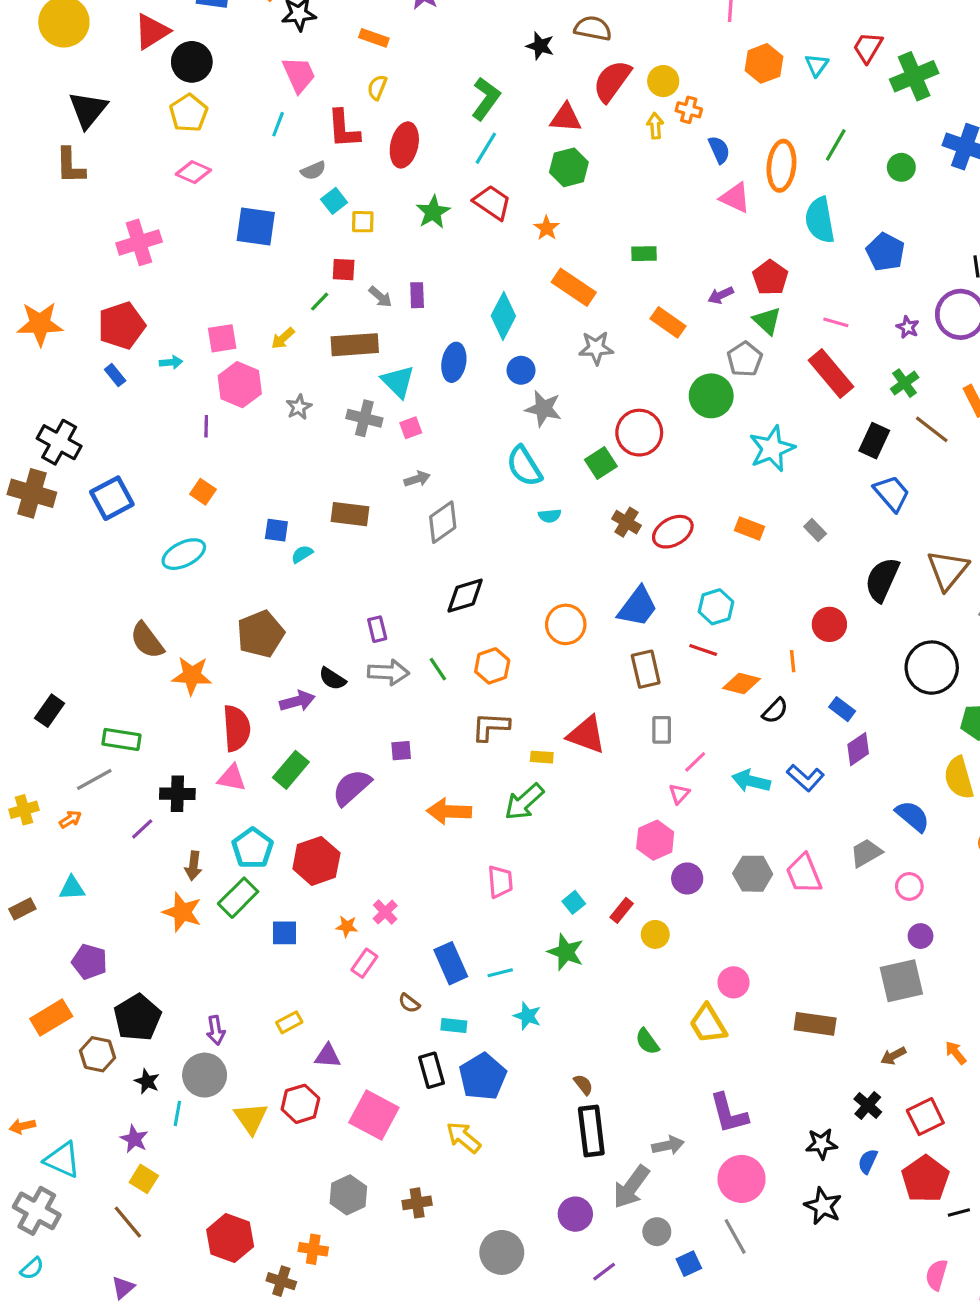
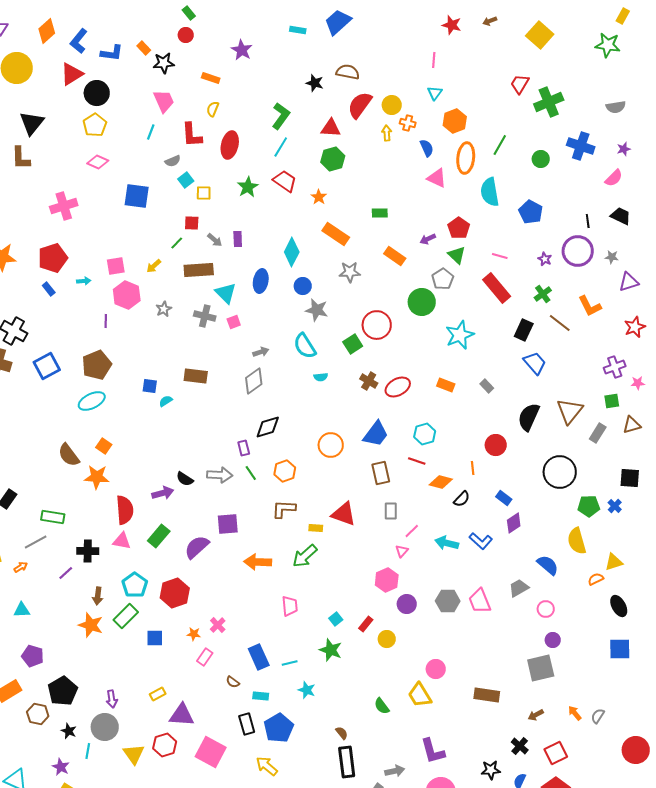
orange hexagon: (764, 63) -> (455, 121), moved
cyan triangle: (817, 65) -> (435, 93), moved
gray arrow: (417, 479) -> (261, 352), moved
orange square: (203, 492) -> (104, 446), moved
purple rectangle: (377, 629) -> (244, 448), moved
brown pentagon: (260, 634) -> (97, 365), moved
purple square: (401, 751) -> (228, 524), size x1.6
purple triangle: (328, 1056) -> (182, 715), size x1.5

